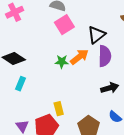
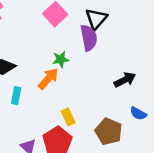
purple semicircle: (105, 56) -> (89, 38), moved
orange arrow: (79, 57) -> (48, 79), moved

